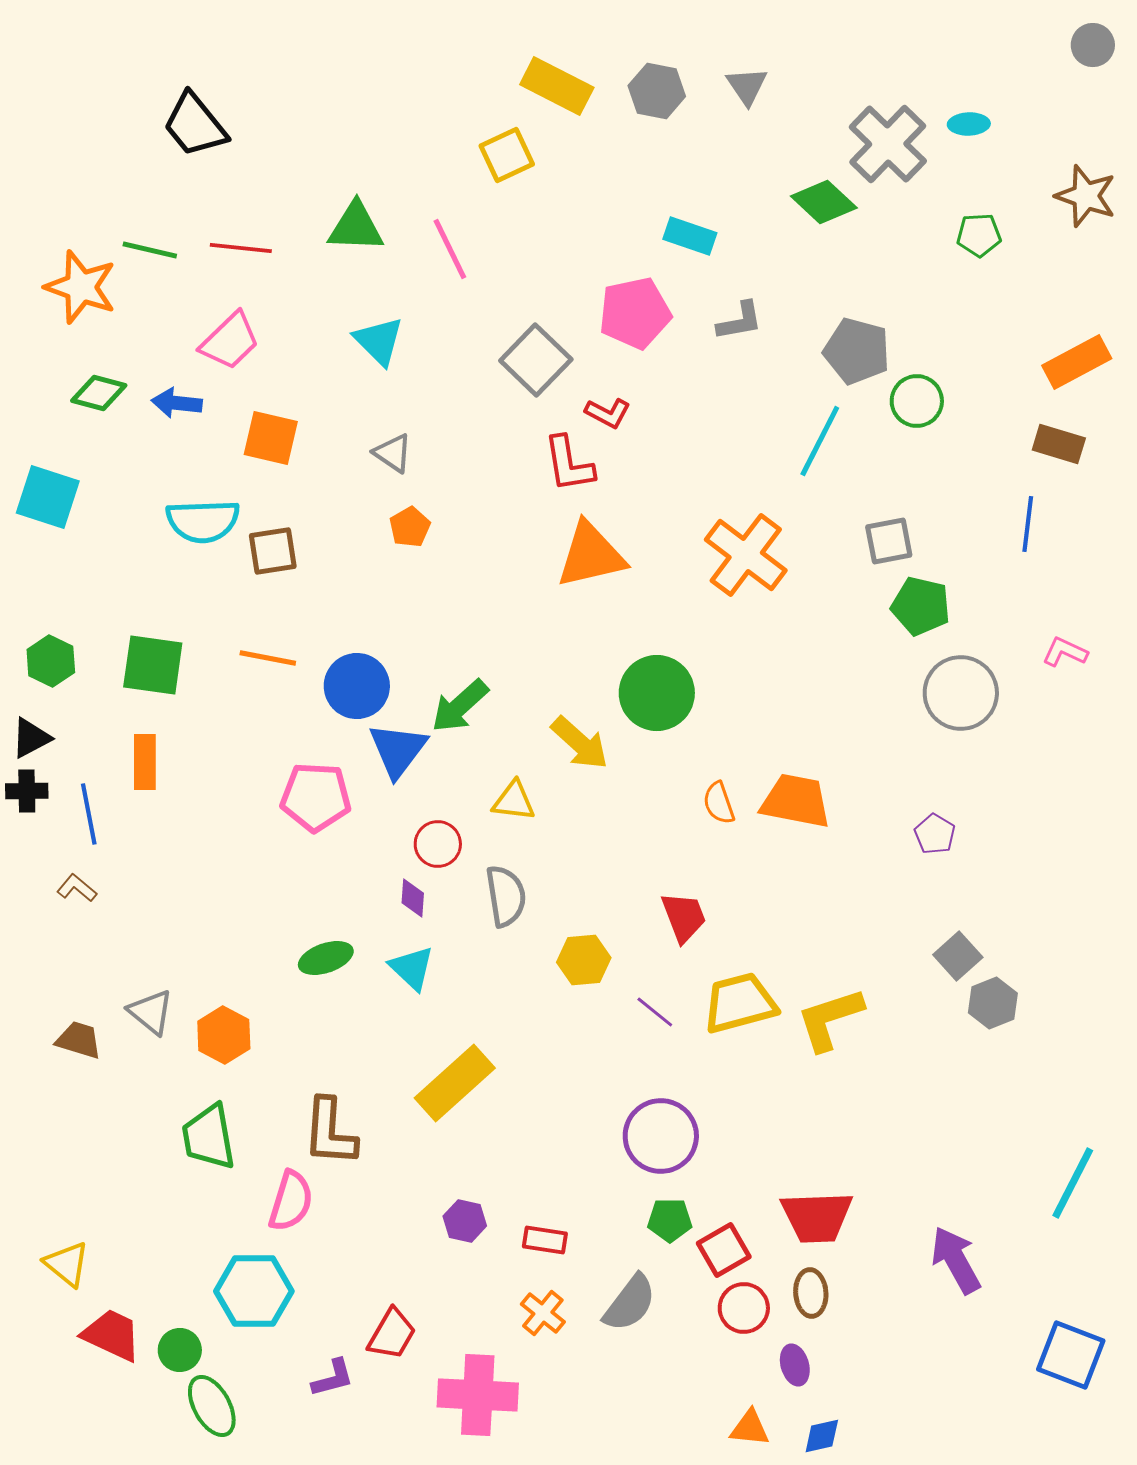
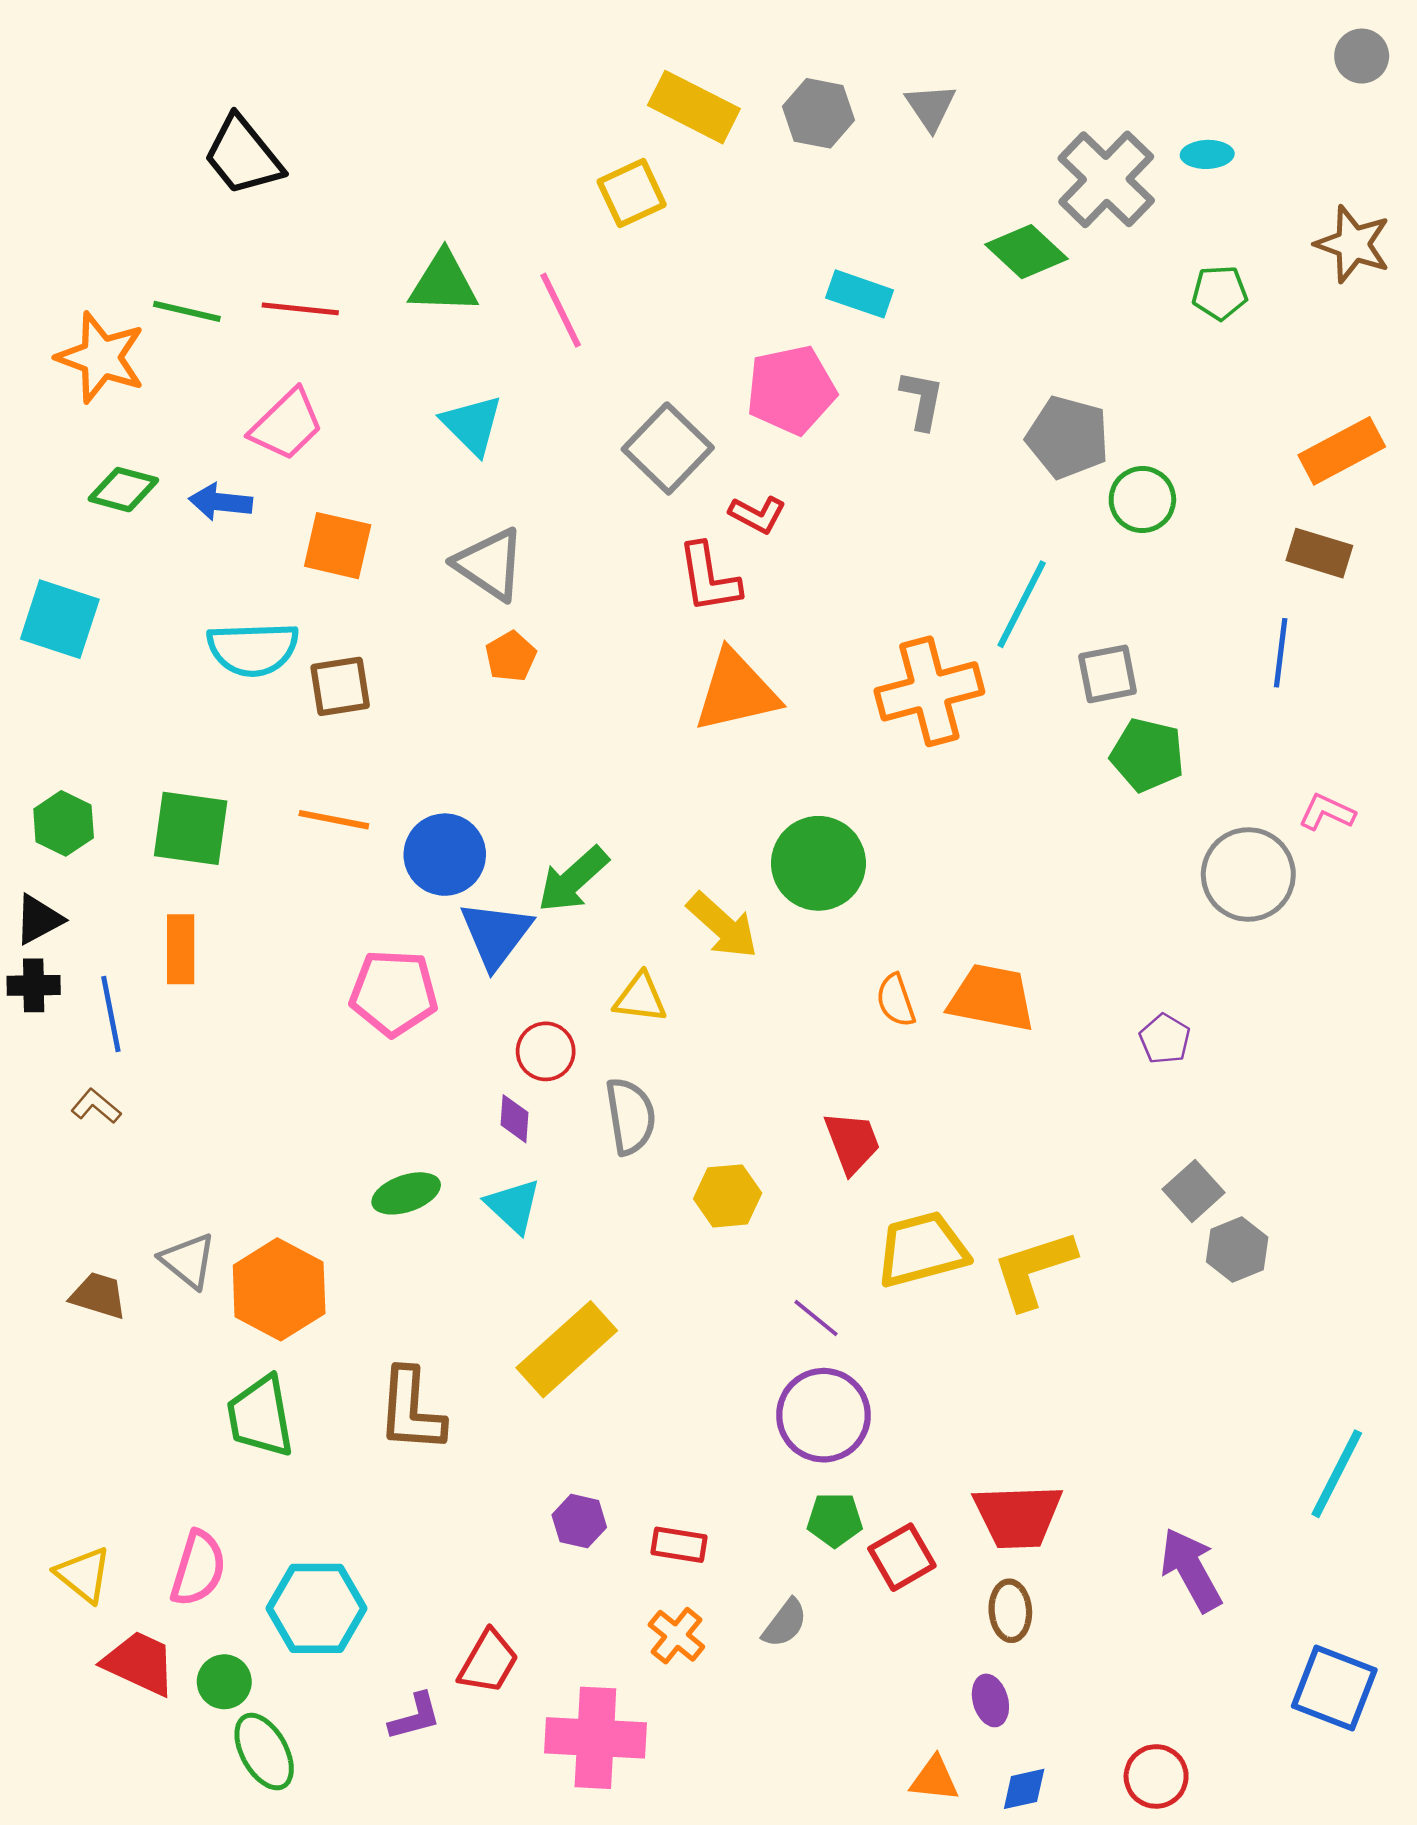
gray L-shape: (740, 321) -> (922, 400), turned -69
cyan line: (820, 441) -> (1022, 604), moved
gray triangle: (393, 453) -> (490, 564), size x1.5
orange cross: (746, 555) -> (929, 691), turned 38
gray circle: (961, 693) -> (1248, 875), moved
purple line: (655, 1012) -> (816, 1318), moved
orange hexagon: (224, 1035) -> (279, 1289), size x1.4
pink semicircle: (291, 1201) -> (198, 1568), moved
gray semicircle: (630, 1303) -> (785, 1623), size x0.7
red circle: (744, 1308) -> (1156, 1776), moved

